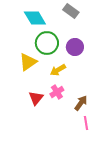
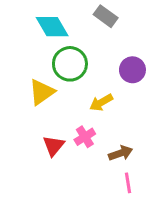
purple circle: (75, 47) -> (132, 70), moved
yellow arrow: (58, 70) -> (101, 103), moved
brown arrow: (81, 103) -> (121, 153), turned 35

